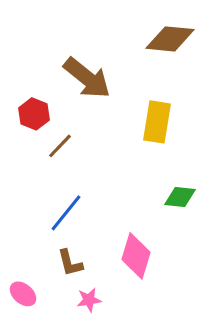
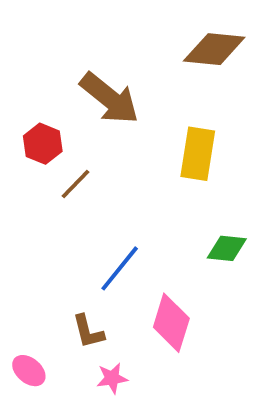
blue line: (66, 213) -> (120, 268), moved

